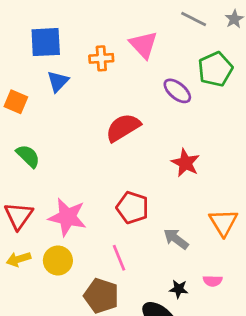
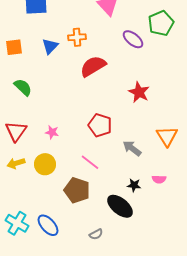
orange cross: (101, 58) -> (77, 37), moved
blue triangle: (58, 81) -> (50, 46), moved
orange square: (16, 102) -> (14, 47), turned -30
pink star: (67, 217) -> (52, 132), size x0.5
pink line: (119, 258) -> (90, 162), turned -30

